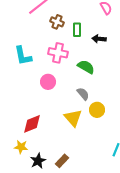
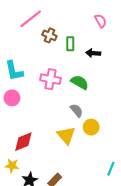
pink cross: (58, 53) -> (51, 79), moved
pink circle: (48, 82) -> (12, 98), moved

